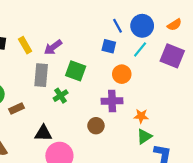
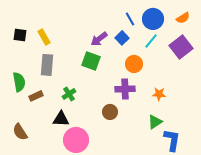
blue square: (109, 46) -> (122, 38), turned 32
purple arrow: (53, 47) -> (99, 39), moved
purple square: (172, 56) -> (181, 47), turned 30
gray rectangle: (41, 75) -> (47, 65), moved
green cross: (61, 96) -> (69, 94), moved
orange star: (141, 116) -> (159, 94), moved

